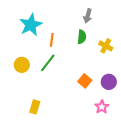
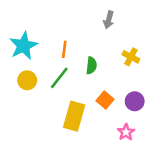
cyan star: (31, 25) -> (23, 46), moved
green semicircle: (82, 37) -> (91, 65), moved
yellow rectangle: (35, 107) -> (74, 116), moved, size x1.6

